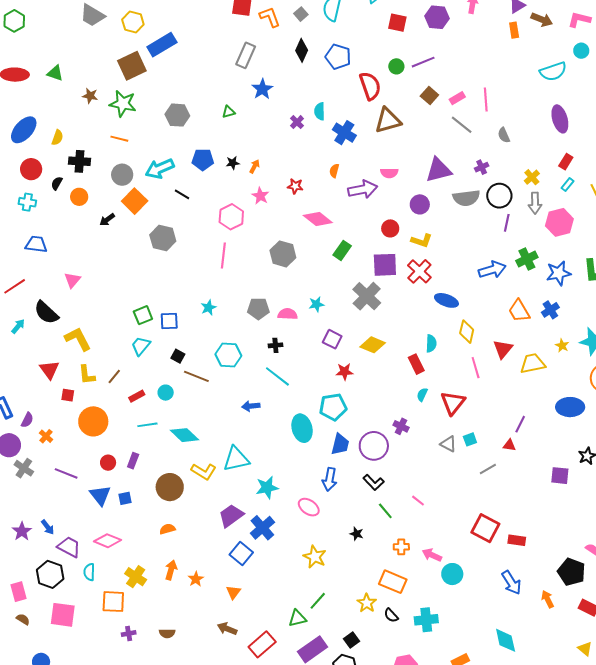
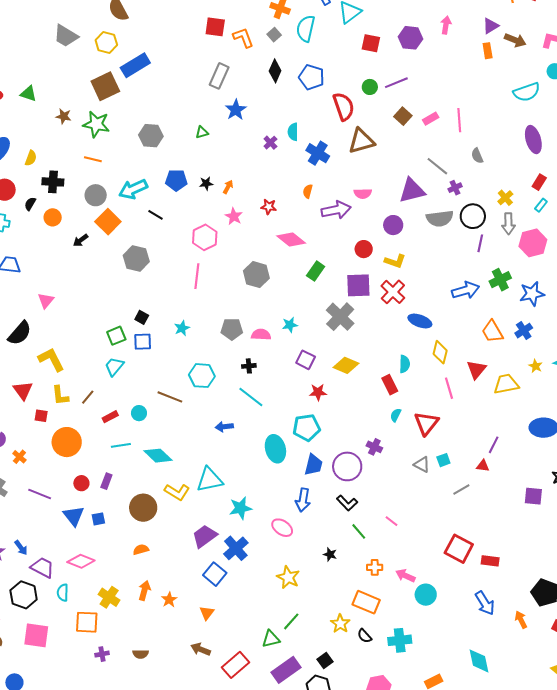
gray line: (462, 125) -> (437, 166), moved
black semicircle: (46, 313) -> (20, 333), turned -92
black square: (178, 356) -> (142, 317), moved

